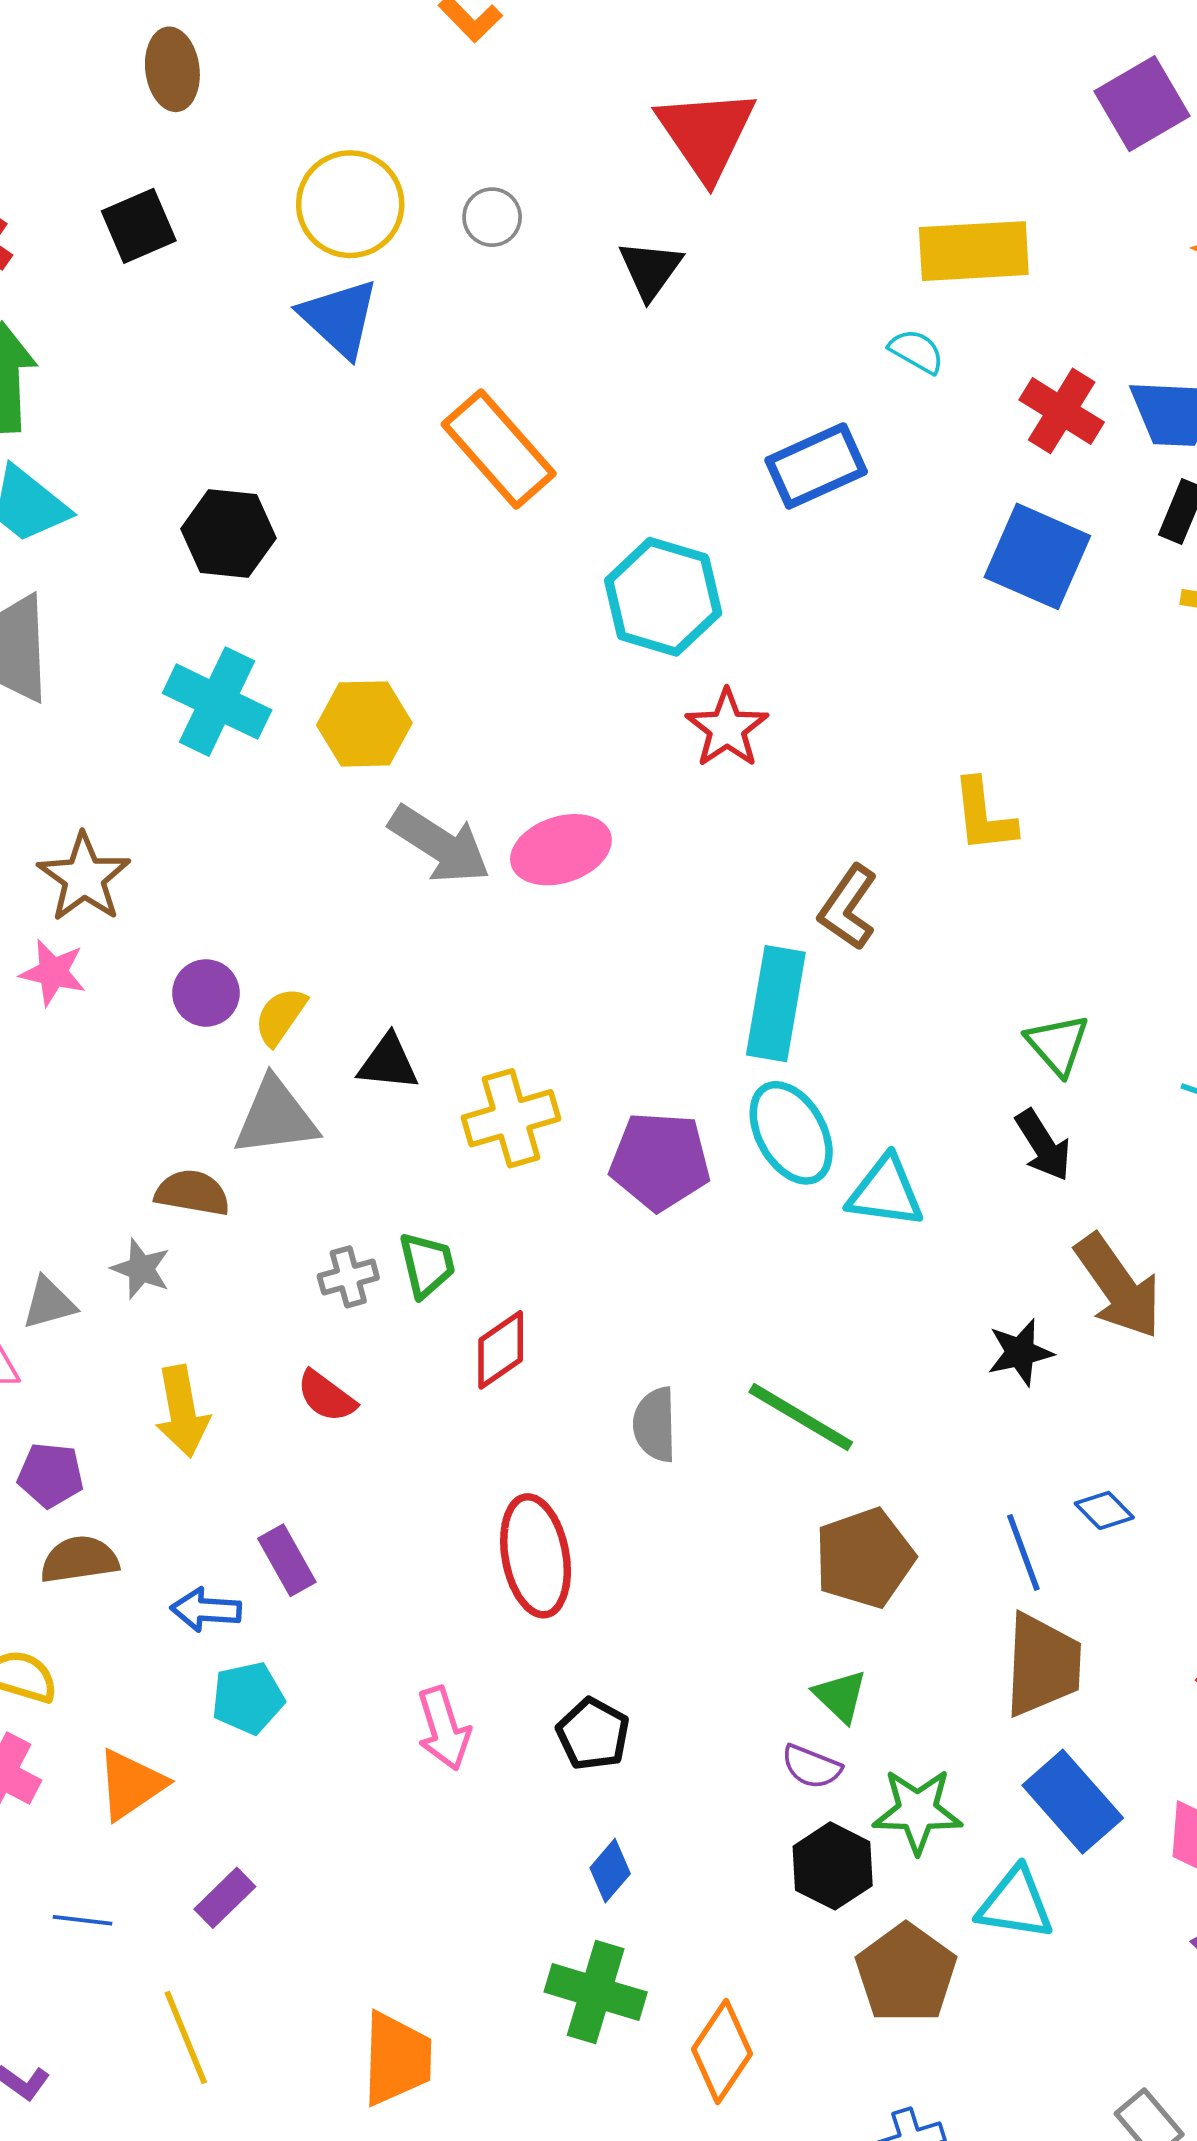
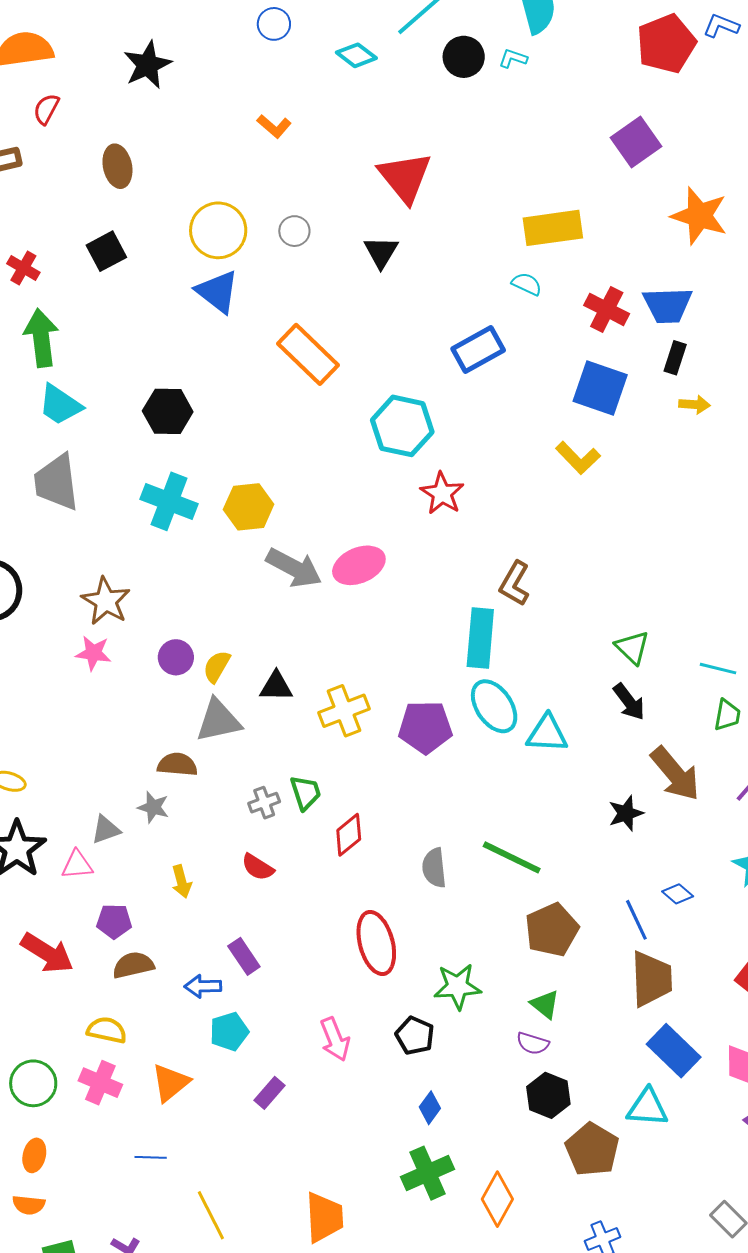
yellow L-shape: (984, 816) -> (578, 458), moved, turned -33
yellow arrow: (182, 1411) -> (182, 881), size x0.7
green star: (917, 1811) -> (458, 986), moved
purple rectangle: (225, 1898) -> (269, 1093), moved
green cross: (596, 1992) -> (427, 1173), turned -36

